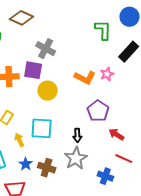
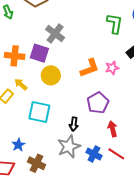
orange L-shape: (85, 78) -> (90, 68), turned -55
red arrow: (116, 134) -> (113, 129), turned 35
yellow arrow: (19, 140) -> (21, 84), moved, turned -32
brown cross: (47, 168) -> (36, 163), moved
blue cross: (105, 176) -> (94, 154), moved

